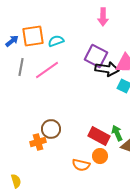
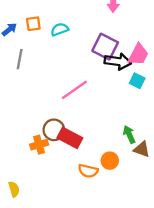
orange square: (33, 36) -> (33, 24), size x0.6
pink line: (47, 70) -> (74, 90), moved
red rectangle: (99, 136) -> (70, 138), moved

